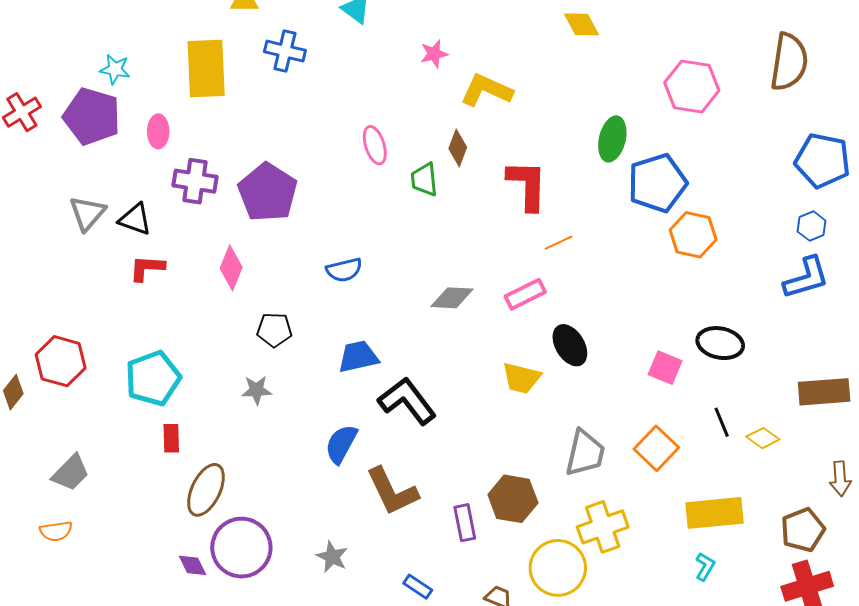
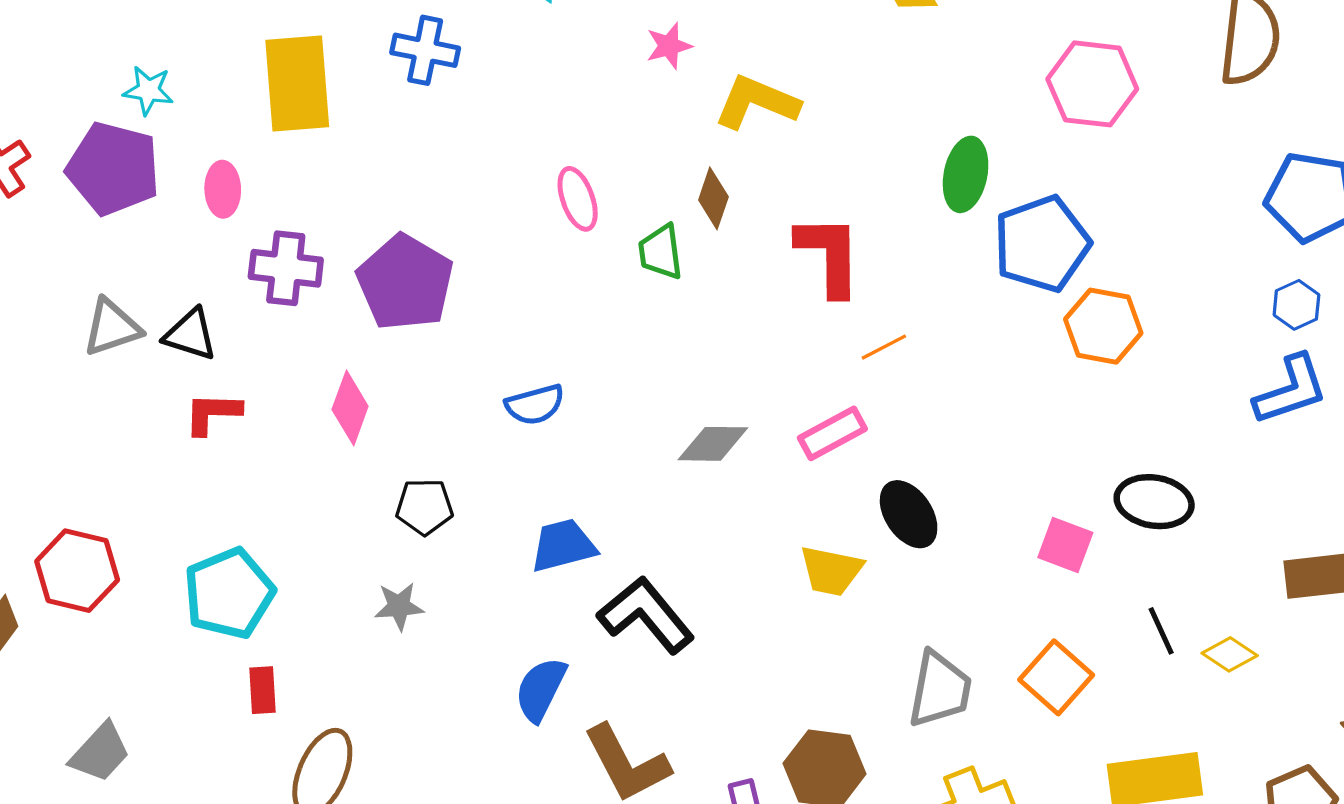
gray triangle: (87, 213) -> (112, 327), turned 33

